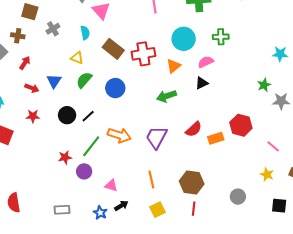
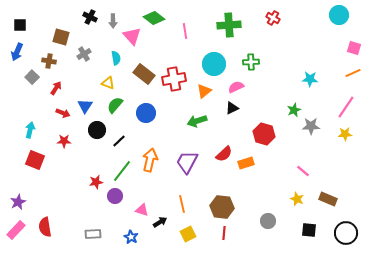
black circle: (67, 115) -> (97, 130), moved
red hexagon: (241, 125) -> (264, 134), moved
orange arrow: (119, 135) -> (150, 160), turned -95
black arrow: (121, 206) -> (160, 222), moved

